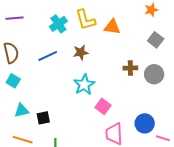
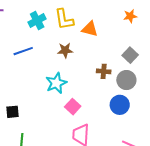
gray square: (156, 40) -> (130, 55), moved
brown star: (81, 52) -> (65, 50), moved
blue circle: (145, 123) -> (120, 105), moved

